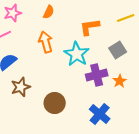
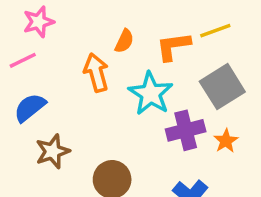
orange semicircle: (49, 12) -> (124, 41), moved
yellow line: (126, 18) -> (215, 31), moved
gray square: (118, 50) -> (222, 87), size x1.4

